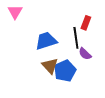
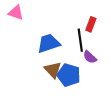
pink triangle: (15, 12) -> (16, 13), turned -42
blue pentagon: (65, 71) -> (69, 75), turned -30

